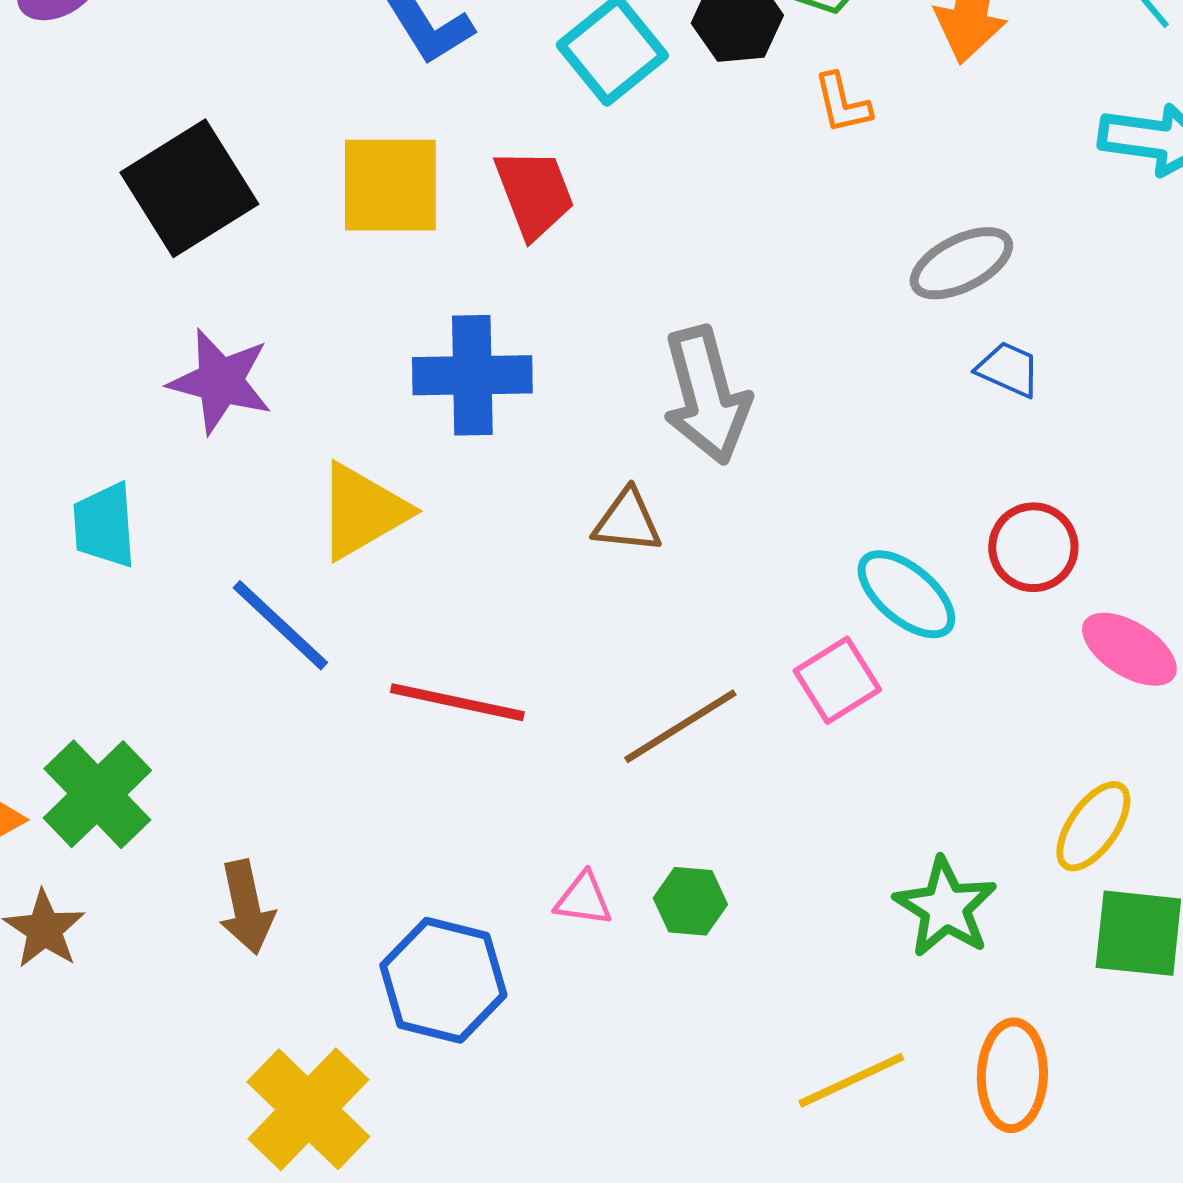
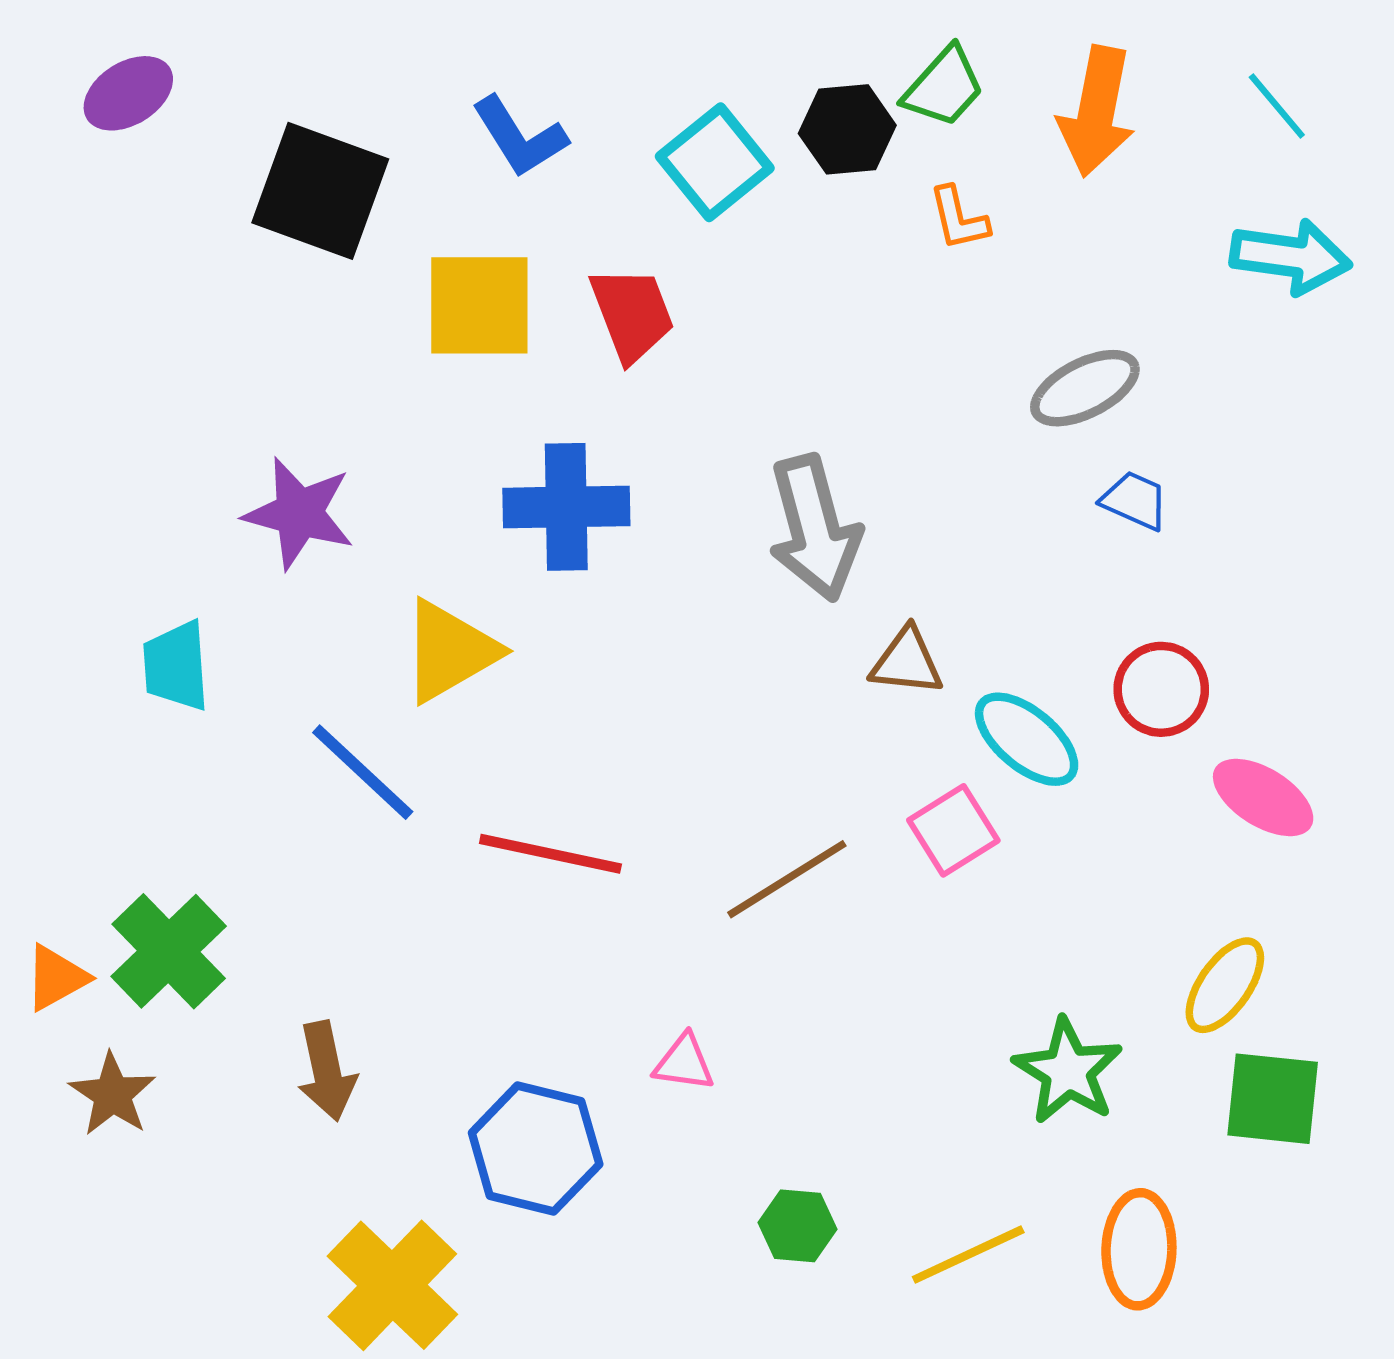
black square: (189, 188) -> (320, 191), moved, turned -38
brown triangle: (627, 521) -> (907, 662), moved
green hexagon: (690, 901) -> (797, 1226), moved

